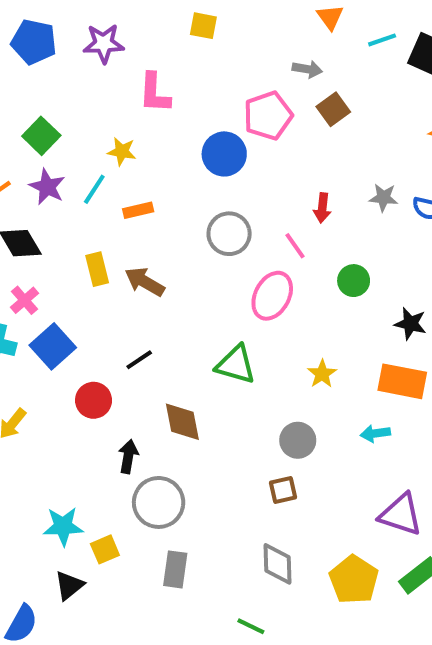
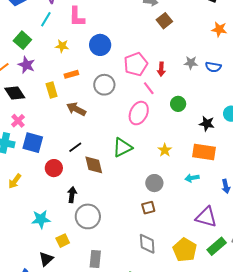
pink pentagon: (268, 116) -> (136, 64), moved
blue circle: (224, 154) -> (100, 45), moved
cyan line: (94, 189) -> (46, 19), moved
gray circle: (229, 234) -> (104, 85), moved
yellow rectangle: (97, 269) -> (52, 90), moved
blue square: (53, 346) -> (33, 143), turned -30
green triangle: (236, 365) -> (122, 147), turned -40
brown diamond: (182, 422) -> (94, 165), moved
cyan star: (63, 526) -> (41, 219), moved
gray rectangle: (175, 569) -> (95, 259), moved

